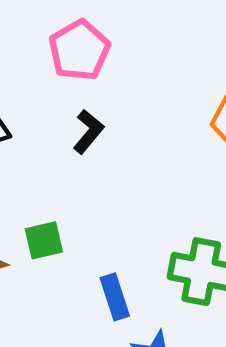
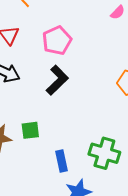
black L-shape: (88, 132) -> (57, 80), size x1.4

